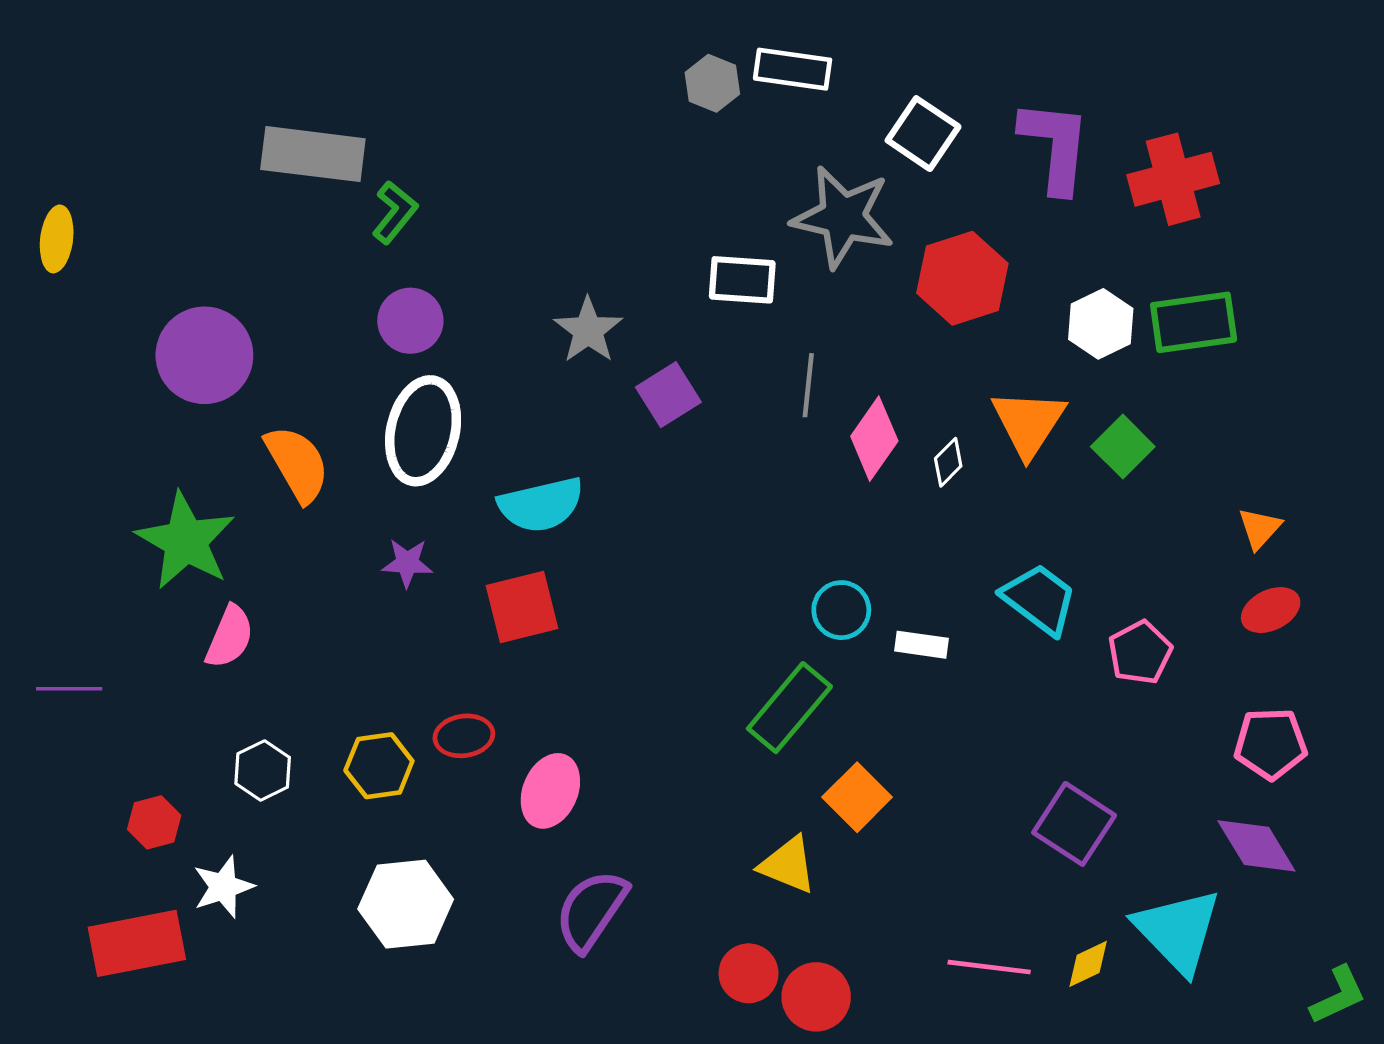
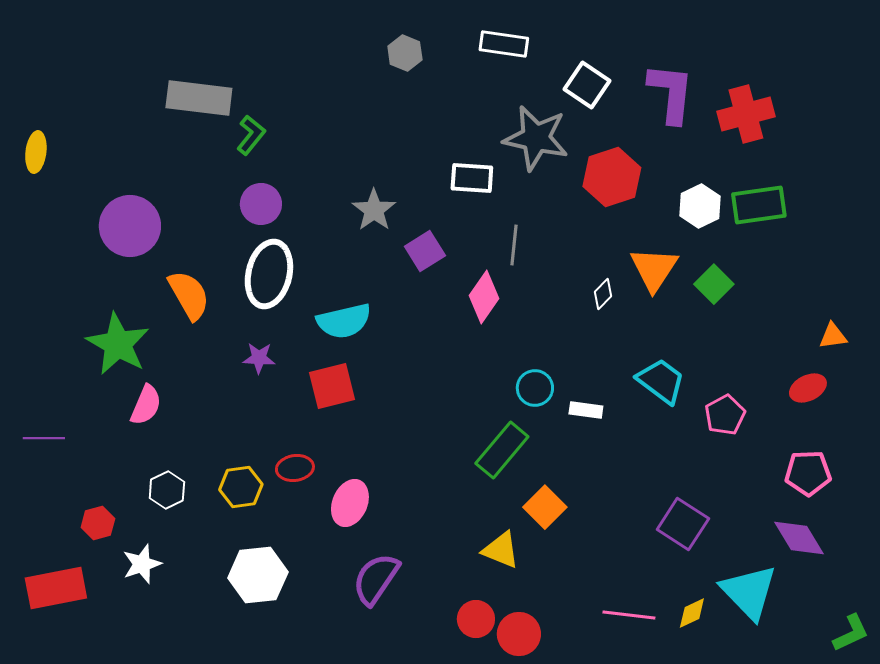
gray hexagon: (712, 83) -> (405, 53), moved
pink diamond: (874, 439) -> (484, 297), moved
orange triangle: (1260, 528) -> (833, 336), moved, turned 40
red rectangle: (137, 943) -> (56, 588), moved

